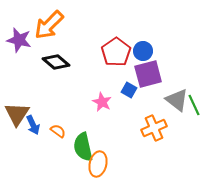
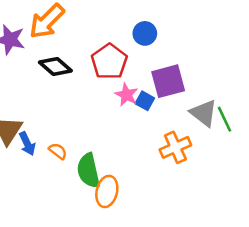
blue circle: (143, 51) -> (145, 33), moved
red pentagon: (116, 52) -> (109, 62), moved
pink star: (102, 102) -> (126, 95), moved

